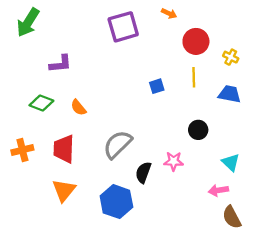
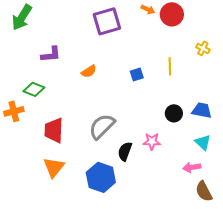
red circle: (196, 41) -> (172, 14), moved
blue trapezoid: (230, 94) -> (202, 110), moved
orange semicircle: (78, 107) -> (89, 71), moved, turned -84
orange cross: (22, 150) -> (14, 111), moved

